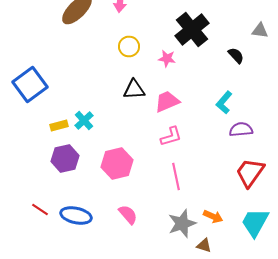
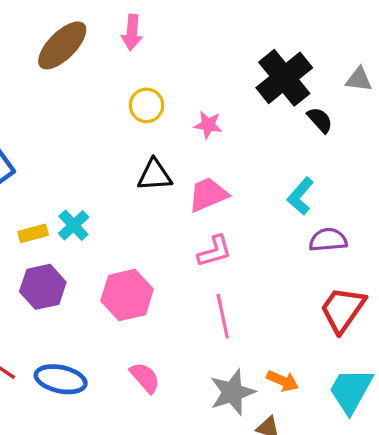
black cross: (192, 30) -> (284, 78), moved

